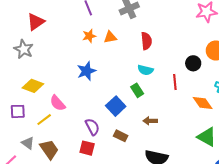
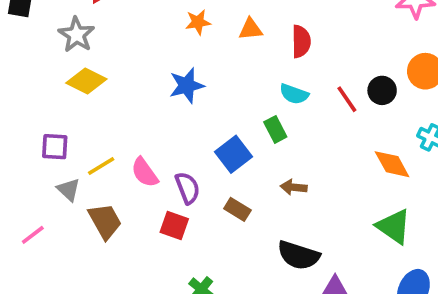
orange triangle: (110, 37) -> (251, 29), moved
red line: (175, 82) -> (347, 99), moved, turned -35
yellow diamond: (33, 86) -> (86, 81), moved
pink semicircle: (58, 103) -> (145, 172), moved
gray triangle: (28, 143) -> (69, 190), moved

